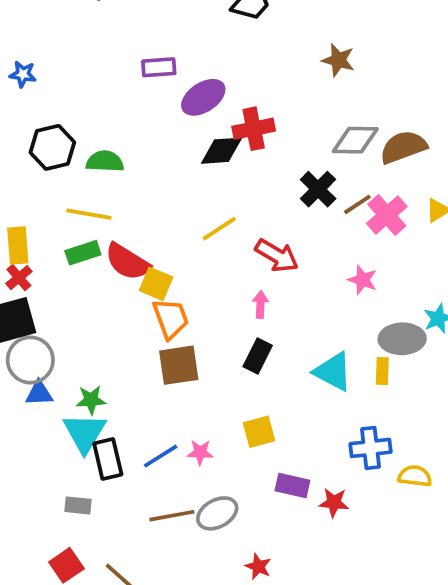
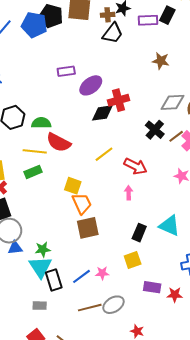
red semicircle: (127, 262) -> (59, 142), moved
black rectangle: (258, 356) -> (139, 233), moved

